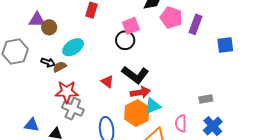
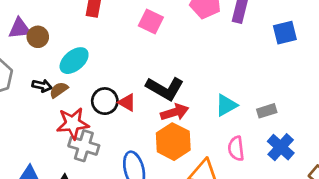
pink square: (131, 26) -> (151, 21), turned -36
black circle: (125, 40) -> (105, 101), moved
cyan triangle: (153, 106) -> (226, 105), moved

